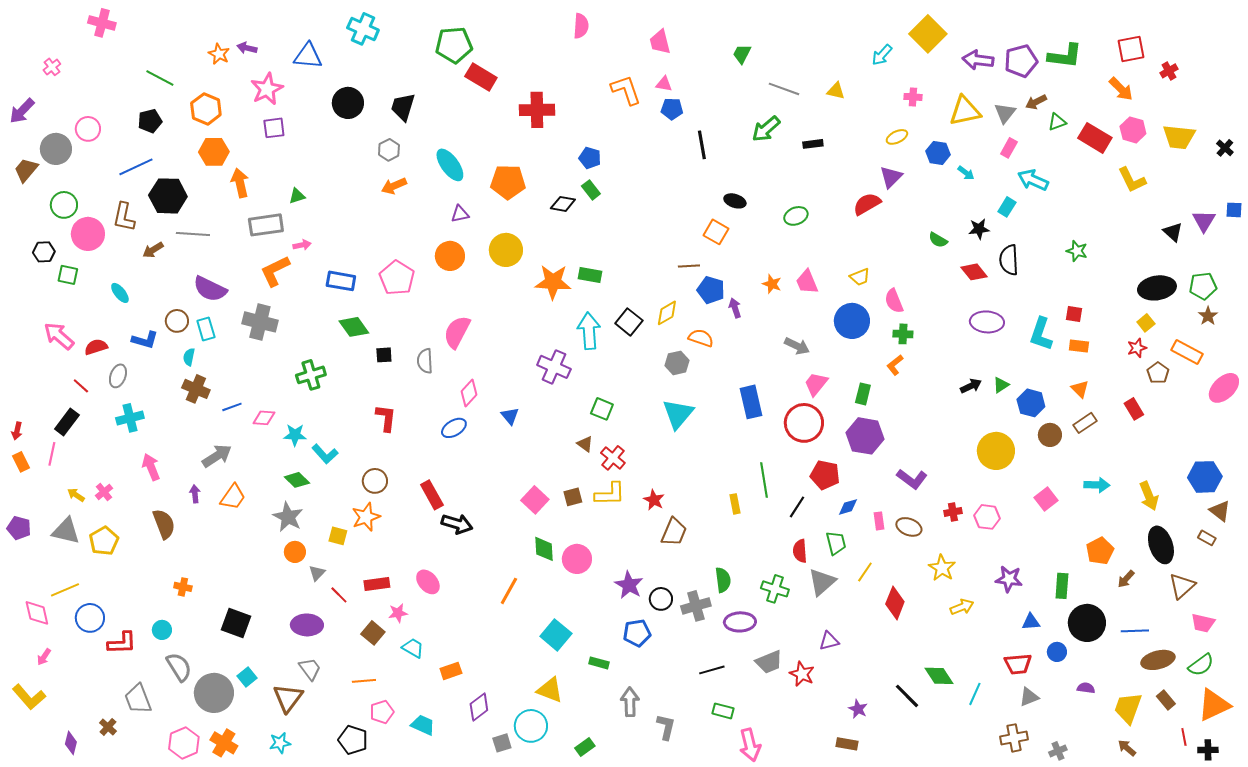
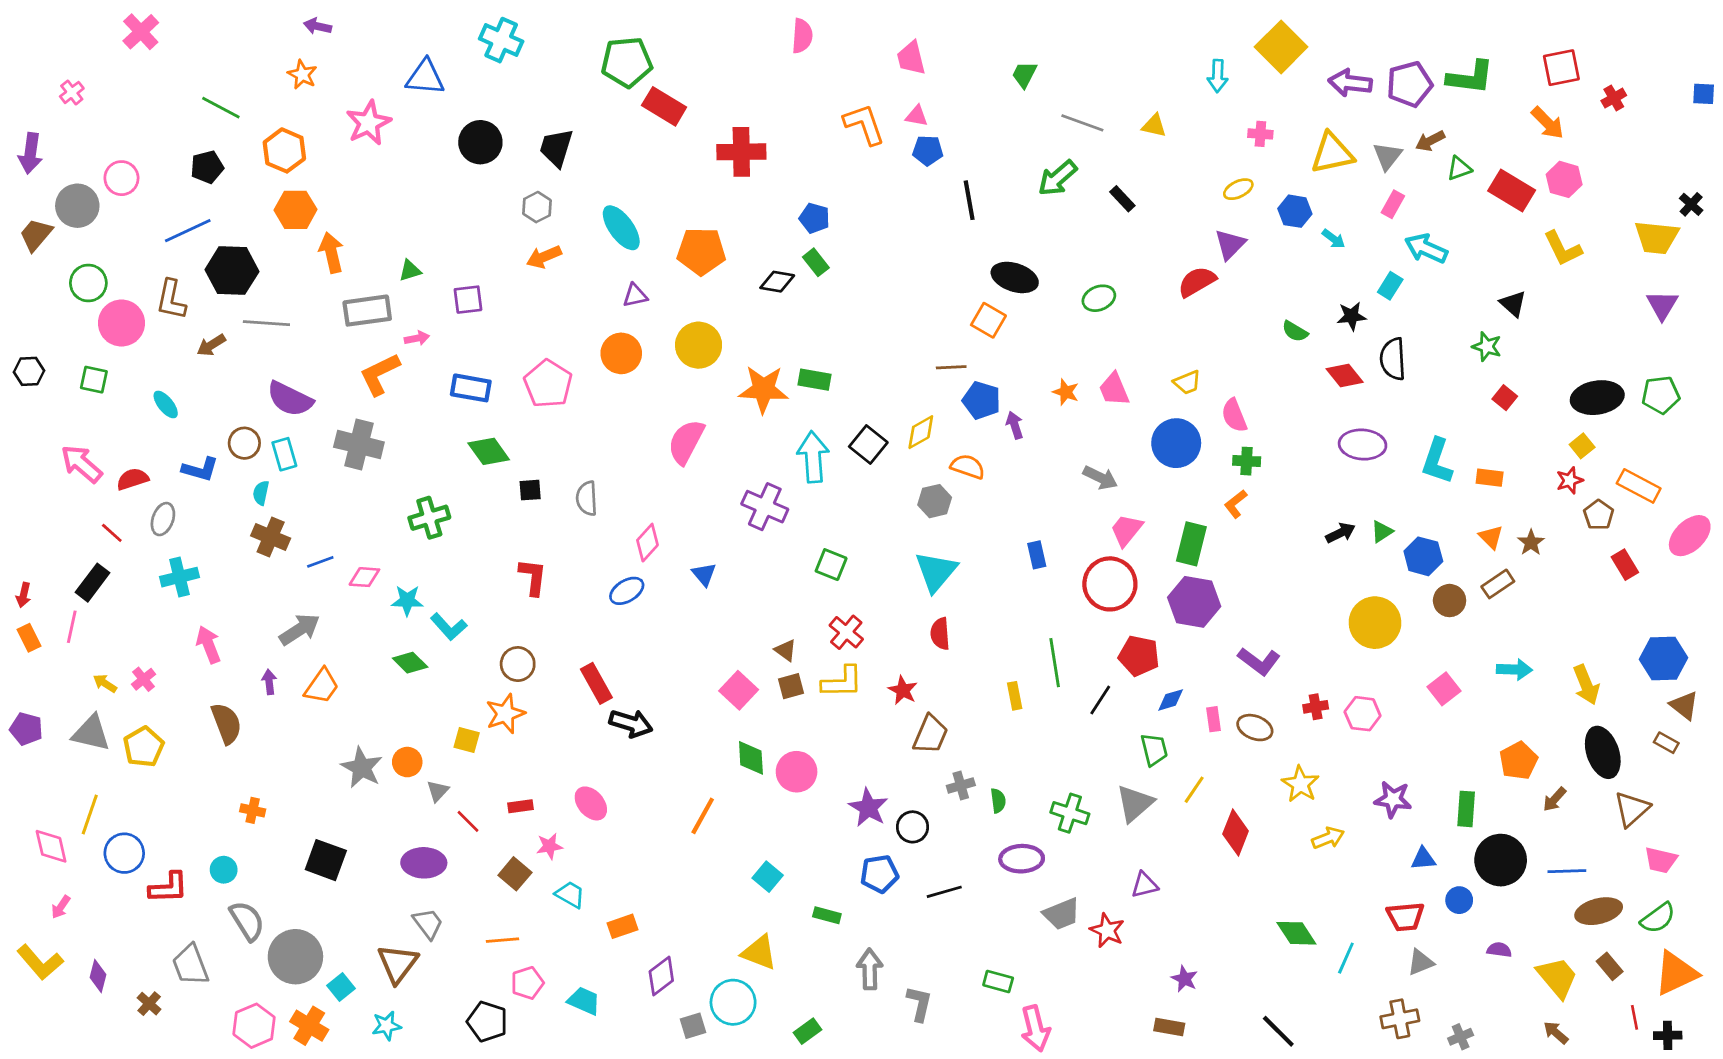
pink cross: (102, 23) -> (141, 32), turned 32
purple arrow: (247, 48) -> (318, 26), moved
cyan arrow: (882, 55) -> (1218, 76), turned -40
purple arrow: (22, 111) -> (30, 153), turned -36
purple square: (274, 128) -> (468, 300), moved
yellow trapezoid: (1179, 137) -> (1657, 237), moved
black rectangle: (813, 144) -> (1122, 199), turned 54
black ellipse: (735, 201) -> (1015, 277), size x1.5
blue square: (1234, 210) -> (1704, 94), moved
black triangle: (1173, 232) -> (1513, 304), moved
black hexagon: (44, 252) -> (29, 371), moved
red square: (1074, 314) -> (1505, 398), moved, turned 30
brown star: (1208, 316) -> (1531, 543), moved
pink semicircle: (457, 332) -> (686, 442), moved
green rectangle: (863, 394) -> (1191, 544), size x1.4
blue rectangle: (751, 402) -> (1037, 555), size x0.6
red rectangle: (1134, 409) -> (1625, 565), moved
brown triangle: (585, 444) -> (786, 650), moved
gray star: (288, 517) -> (362, 768), moved
red semicircle: (800, 551) -> (940, 634), moved
green semicircle: (723, 580) -> (998, 801), size x0.7
red rectangle: (377, 584) -> (520, 806), size x0.7
yellow line: (65, 590) -> (90, 814), turned -48
gray cross: (696, 606) -> (961, 785), moved, size x0.7
cyan square: (556, 635) -> (768, 877), size x0.7
black line: (712, 670) -> (944, 892), moved
cyan square: (247, 677) -> (341, 987), moved
black line: (907, 696) -> (1278, 1031), moved
yellow trapezoid: (1128, 708) -> (1557, 977), turned 120
purple diamond: (71, 743) -> (98, 976), moved

